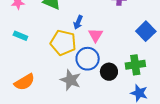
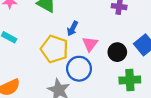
black circle: (109, 72) -> (117, 52), moved

